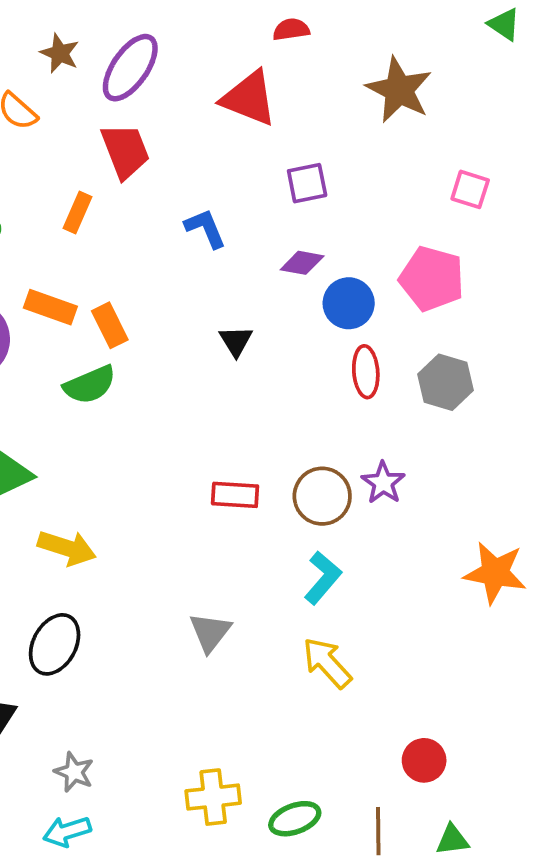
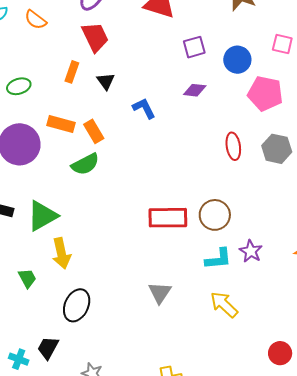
blue L-shape: (205, 228) -> (144, 108), moved
blue circle: (349, 303) -> (237, 60), moved
black triangle: (236, 341) -> (106, 81), moved
purple star: (383, 483) -> (251, 251), moved
red rectangle: (235, 495) -> (168, 218), size x1.5
yellow arrow: (67, 548) -> (61, 253), moved, turned 64
cyan L-shape: (323, 578) -> (218, 259), turned 48

